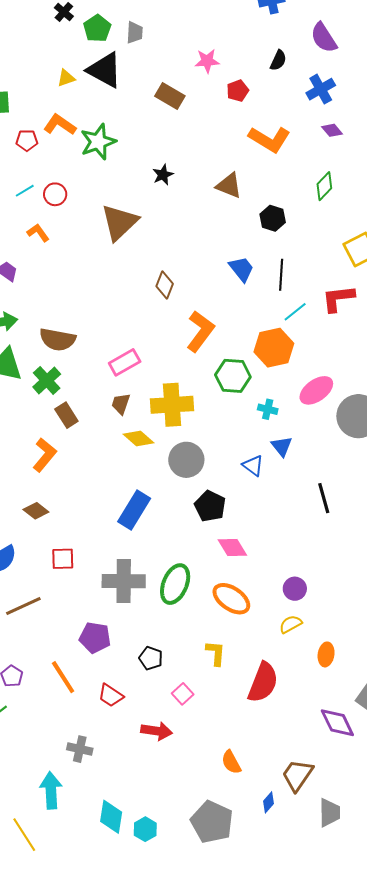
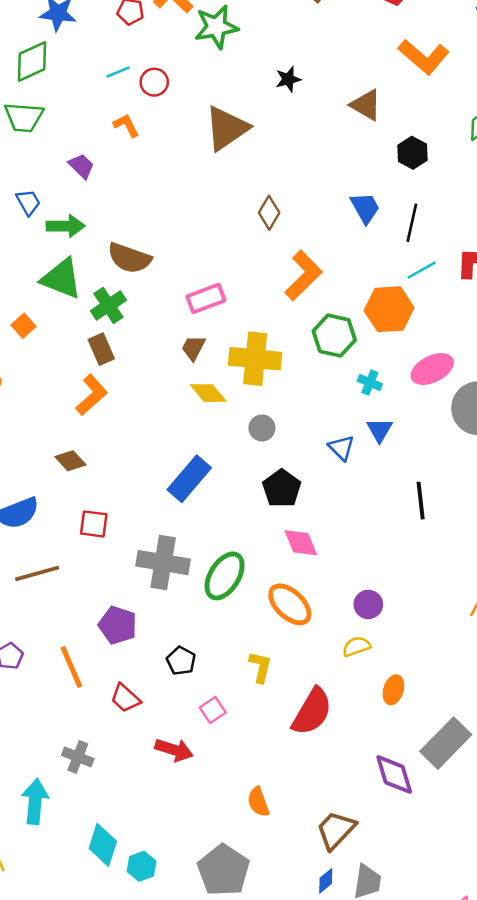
brown rectangle: (66, 415) -> (101, 349), moved
gray circle: (186, 460) -> (262, 428), size x0.6
blue diamond: (268, 802) -> (326, 881), moved

